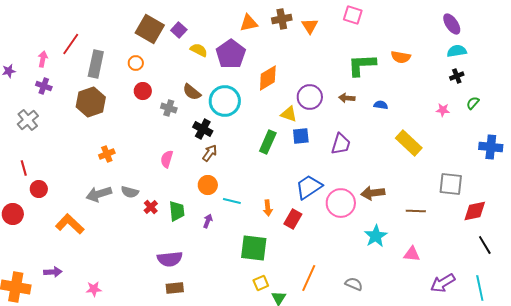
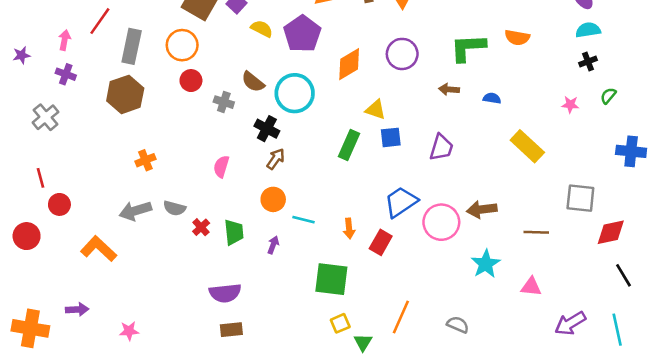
orange circle: (136, 63) -> (182, 45), size x1.6
purple circle: (310, 97) -> (402, 54), moved

